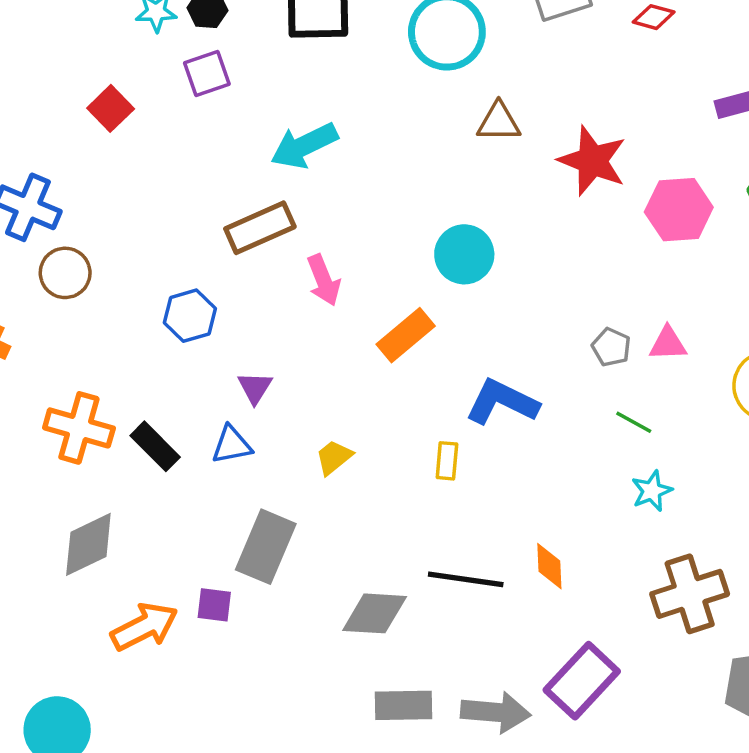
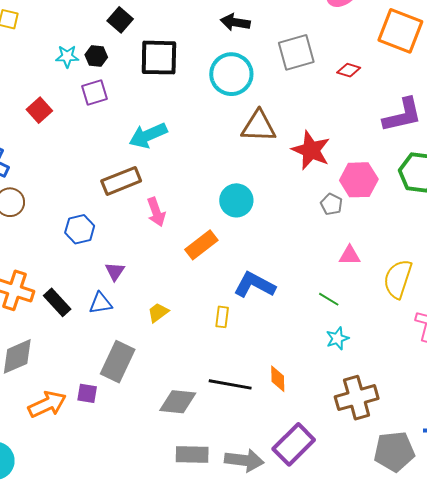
brown triangle: (499, 122) -> (259, 126), size x1.4
gray pentagon: (611, 347) -> (331, 204), moved

